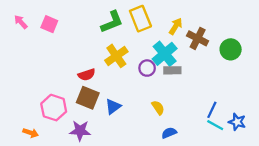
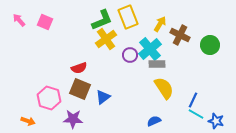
yellow cross: (116, 56) -> (106, 39), moved
purple circle: (147, 68) -> (130, 55), moved
yellow semicircle: (158, 108) -> (164, 88), moved, size x1.6
blue star: (237, 122) -> (216, 121), moved

